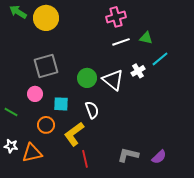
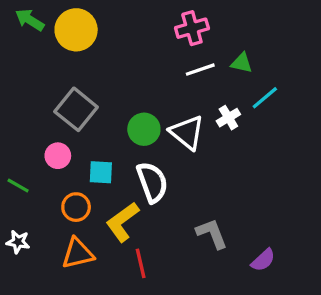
gray square: (46, 66) -> (76, 109), turned -35
white semicircle: (92, 110) -> (152, 182), size x1.4
orange triangle: (32, 153) -> (78, 253), moved
gray L-shape: (128, 155) -> (212, 234), moved, turned 55

